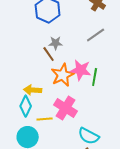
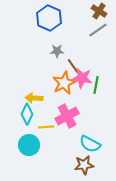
gray line: (96, 35) -> (98, 30), moved
brown line: (49, 54) -> (73, 66), moved
pink cross: (66, 108) -> (67, 116), turned 30

